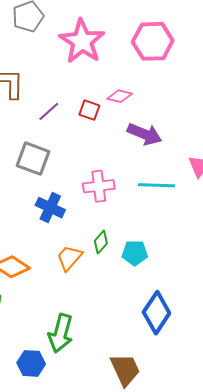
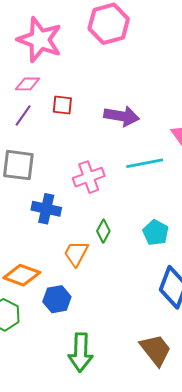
pink diamond: (120, 96) -> (27, 84), moved
cyan pentagon: (135, 253) -> (156, 233), moved, turned -30
green arrow: (61, 333) -> (81, 352), moved
blue hexagon: (31, 363) -> (57, 299), moved

